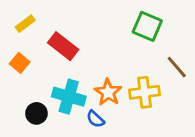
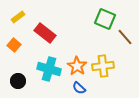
brown line: (177, 67) -> (125, 37), moved
black circle: (36, 113) -> (18, 81), moved
blue semicircle: (95, 119) -> (79, 88), moved

